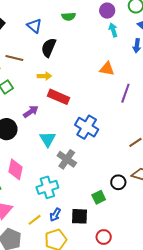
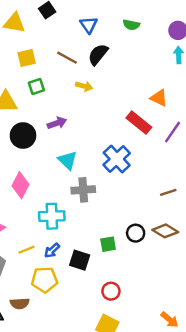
brown line: (14, 58) -> (67, 58), moved
red rectangle: (59, 97) -> (139, 123), moved
cyan triangle: (48, 139) -> (68, 160), turned -30
gray cross: (67, 159) -> (83, 190), turned 36
red circle: (104, 237) -> (111, 291), moved

